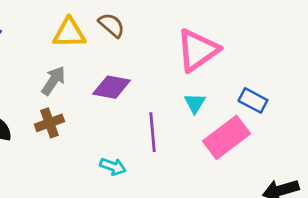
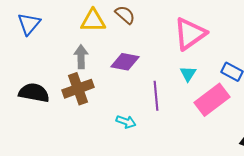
gray arrow: (53, 81) -> (81, 57), turned -35
brown cross: (49, 123) -> (78, 89), size x1.4

